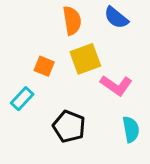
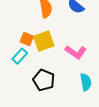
yellow square: (85, 59) -> (44, 41), moved
cyan rectangle: (22, 99) -> (20, 56), moved

